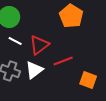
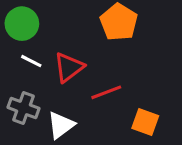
white triangle: (34, 70) -> (61, 125), moved

